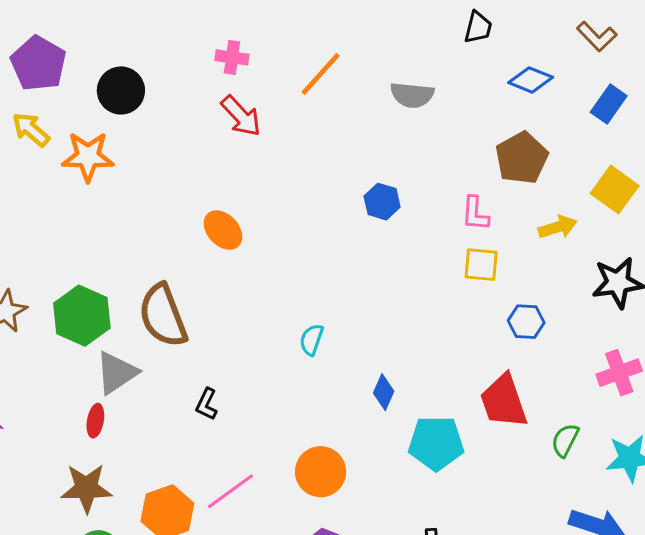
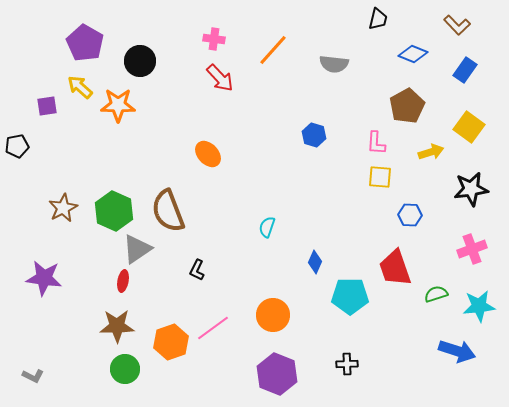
green semicircle: (565, 440) -> (436, 294), turned 45

